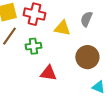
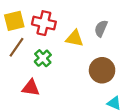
green cross: (33, 46) -> (43, 58), turned -35
red triangle: (48, 73) -> (31, 88), moved

